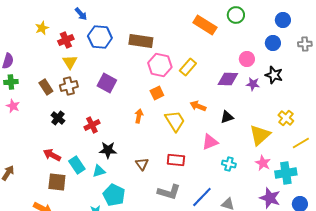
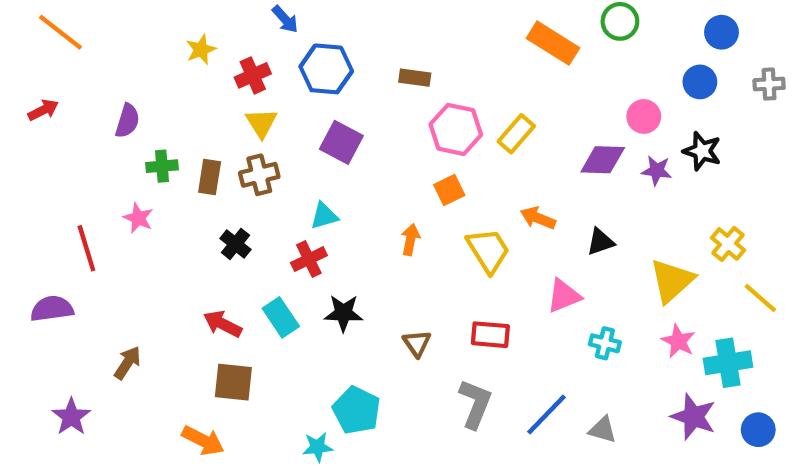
brown rectangle: (141, 41) -> (415, 78), size x0.6
green cross: (11, 82) -> (162, 166), moved
purple square: (107, 83) -> (341, 142), moved
brown rectangle: (46, 87) -> (210, 177), turned 42
yellow line: (301, 143) -> (760, 298), turned 72
cyan rectangle: (77, 165) -> (281, 317), moved
cyan triangle: (99, 171) -> (324, 216), moved
gray L-shape: (169, 192) -> (475, 404), turned -85

